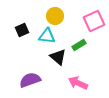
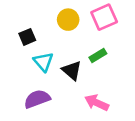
pink square: (94, 21) -> (104, 17), moved
cyan triangle: (47, 36) -> (43, 62), moved, turned 42

